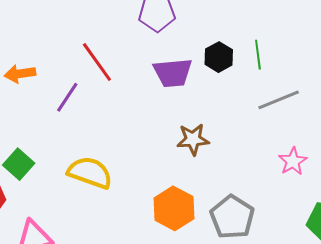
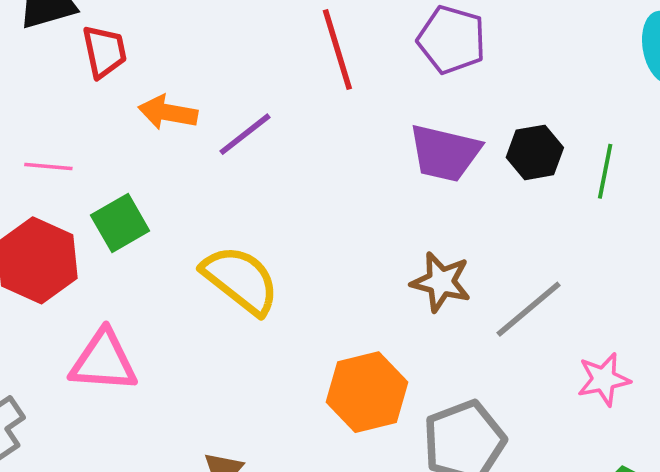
red line: (97, 62) -> (337, 49), moved
orange arrow: (20, 74) -> (168, 112), moved
gray line: (279, 100) -> (529, 309), moved, turned -36

